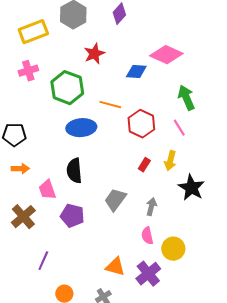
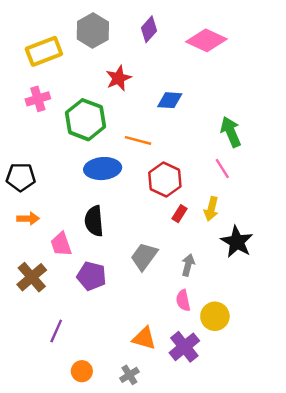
pink diamond: (166, 55) -> (206, 40), moved
red hexagon: (141, 124) -> (165, 180), moved

